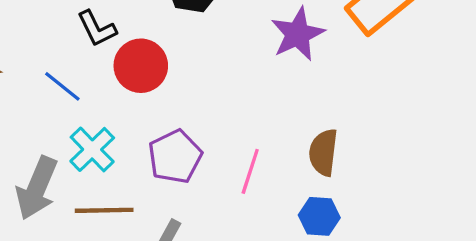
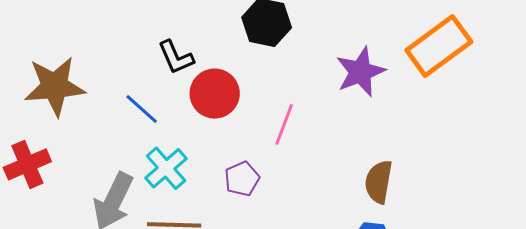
purple pentagon: (175, 157) -> (242, 179), size x0.7
pink line: (250, 171) -> (284, 125), moved

